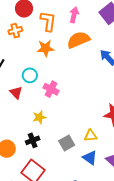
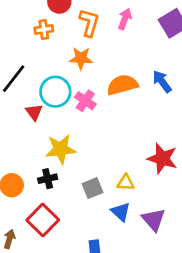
orange semicircle: (78, 40) -> (122, 85), moved
cyan circle: (30, 75) -> (55, 92), size x1.5
pink cross: (51, 89) -> (85, 101), moved
yellow star: (39, 117) -> (61, 149), size x1.6

